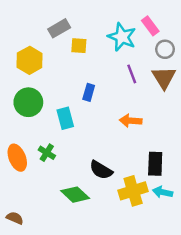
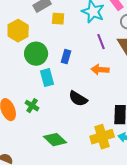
green circle: (28, 102) -> (36, 54), moved
orange arrow: (131, 121) -> (100, 70), moved
black semicircle: (101, 170) -> (78, 99), moved

